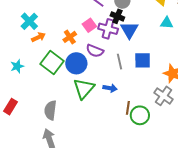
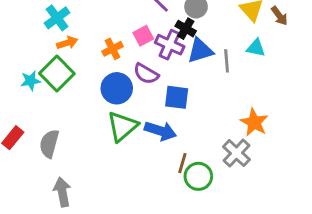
blue triangle: (129, 30) -> (200, 51), turned 36
blue square: (143, 60) -> (177, 97), moved
gray line: (119, 62) -> (227, 61), moved
green square: (52, 63) -> (57, 73), moved
blue arrow: (110, 88) -> (160, 131), size x1.5
gray semicircle: (50, 110) -> (49, 144), moved

